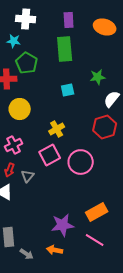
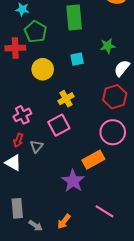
yellow circle: (20, 109) -> (43, 69), moved
pink circle: (81, 162) -> (113, 132), moved
orange rectangle: (97, 212) -> (93, 160), moved
purple star: (63, 225) -> (73, 181), moved, turned -30
orange arrow: (55, 250) -> (64, 222), turned -63

